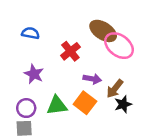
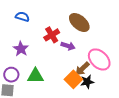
pink ellipse: (119, 46) -> (99, 59), moved
purple arrow: (92, 79) -> (68, 46), moved
orange square: (85, 103) -> (73, 79), moved

